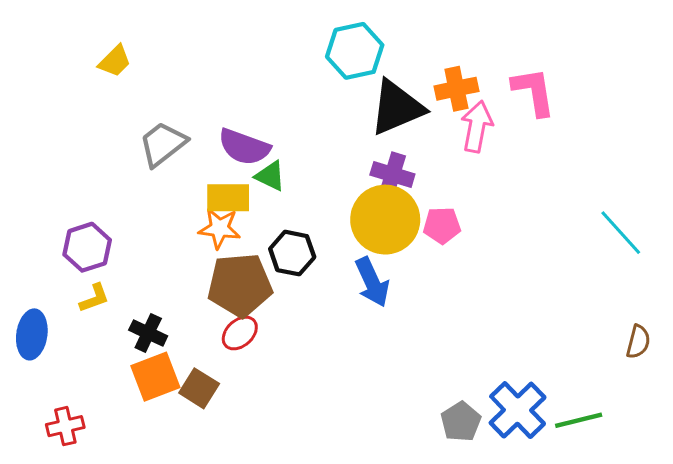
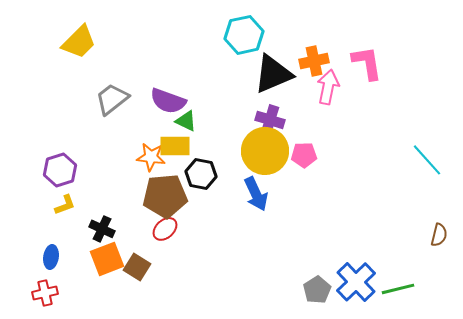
yellow trapezoid: (115, 61) -> (79, 42), size x1.5
yellow rectangle: (228, 198) -> (175, 146), moved
blue ellipse: (32, 334) -> (51, 257), moved, size x0.7

